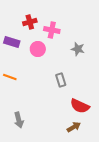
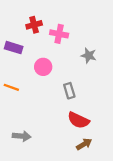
pink circle: (38, 49) -> (43, 67), moved
red semicircle: (80, 106) -> (78, 120), moved
gray arrow: (19, 120) -> (22, 136), turned -70

